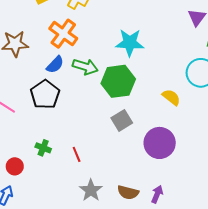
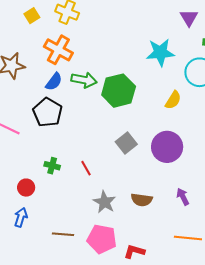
cyan star: (130, 43) -> (160, 52), moved
yellow semicircle: (171, 97) -> (173, 100), turned 90
gray square: (122, 120) -> (126, 143), moved
purple arrow: (157, 194) -> (183, 197), moved, turned -42

